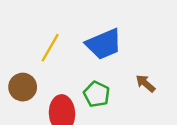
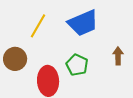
brown arrow: (145, 83) -> (118, 56), turned 48

